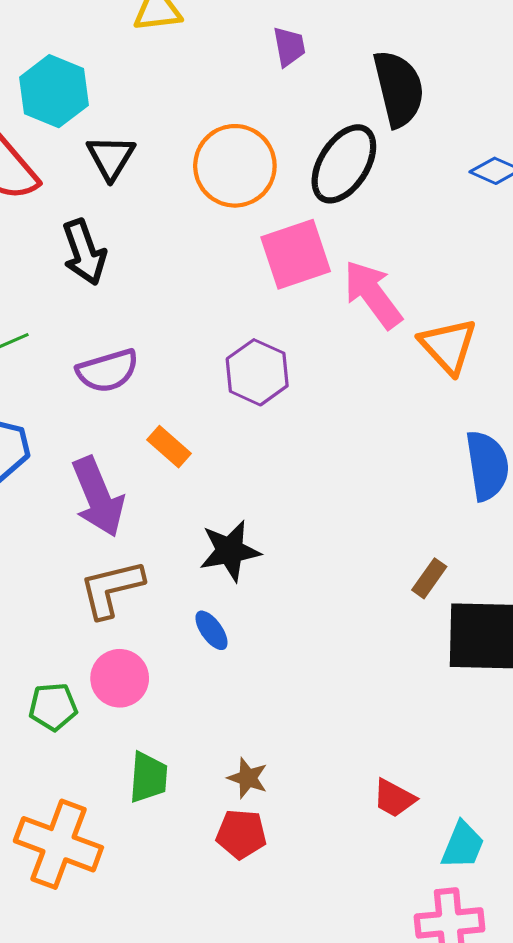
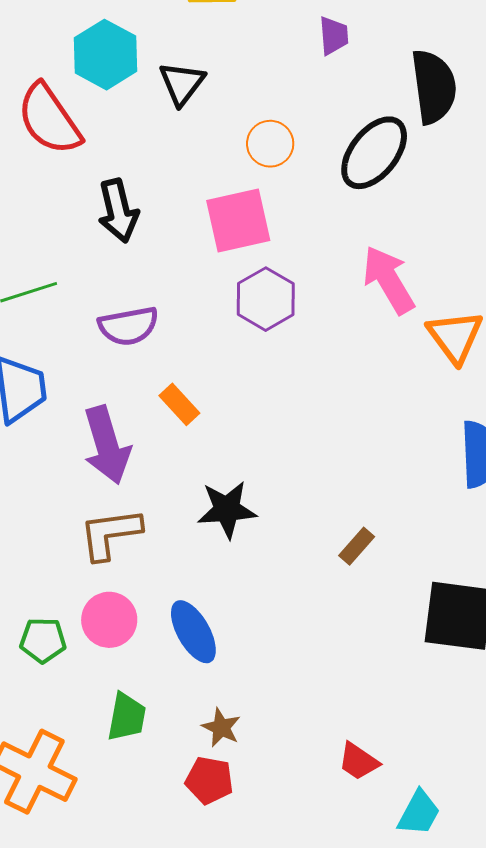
black triangle: (111, 157) -> (182, 83), moved
orange circle: (235, 166) -> (270, 144), size x0.6
pink square: (296, 254) -> (238, 220), moved
purple hexagon: (257, 372) -> (266, 299), moved
brown rectangle: (429, 578) -> (357, 546), moved
blue ellipse: (211, 630) -> (193, 632), moved, size x1.6

